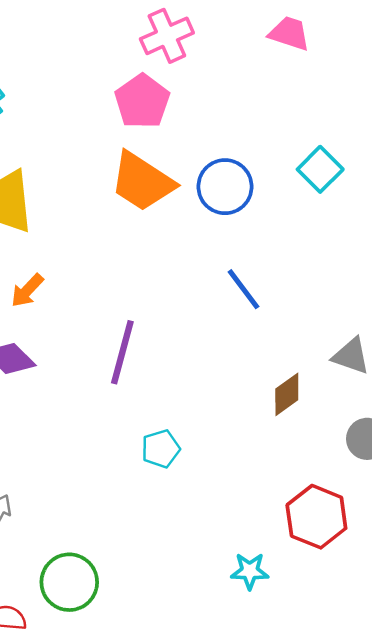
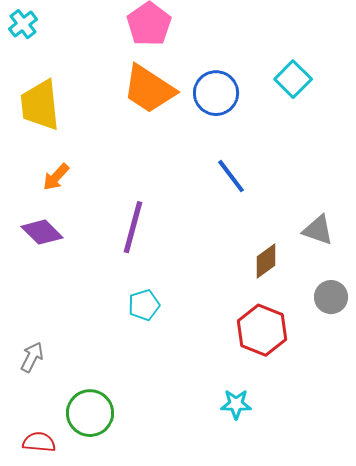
cyan pentagon: (161, 449) -> (144, 305), moved
red hexagon: (316, 517) -> (262, 330), moved

